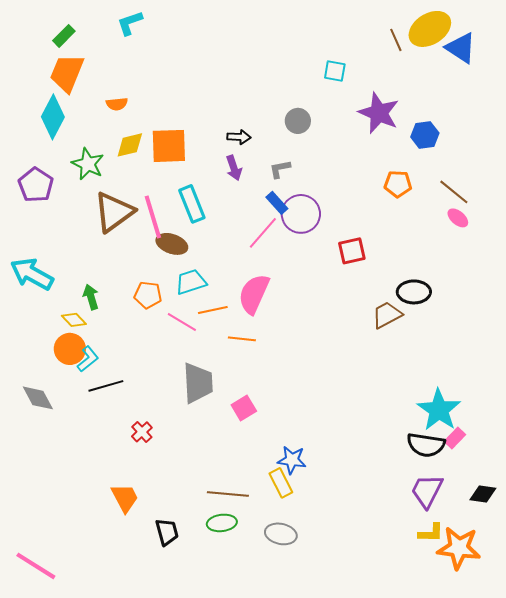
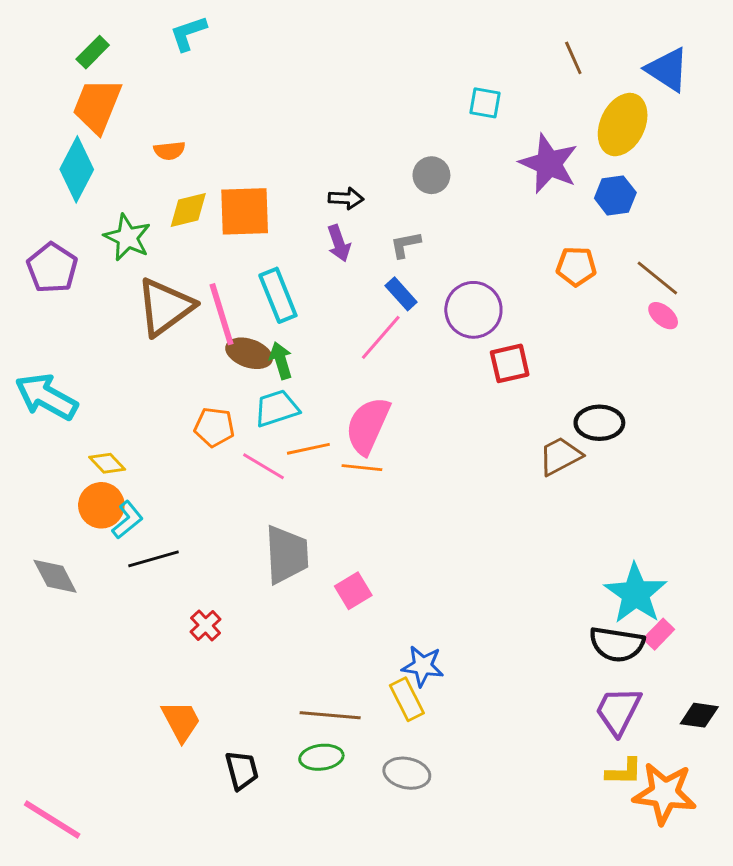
yellow ellipse: (430, 29) -> (623, 125), moved, turned -33
purple circle: (301, 214) -> (473, 310), moved
green arrow: (91, 297) -> (281, 361), moved
orange line: (242, 339) -> (362, 468), moved

